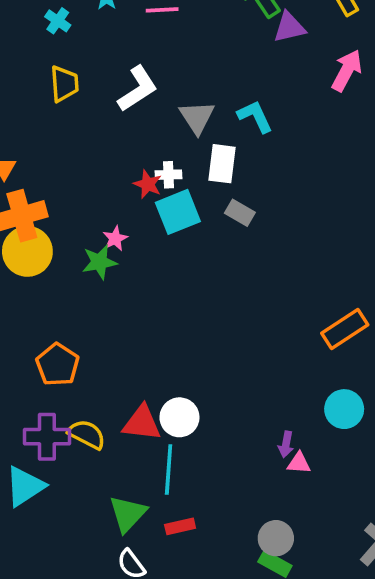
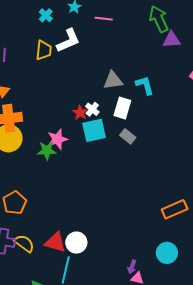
white L-shape: (138, 89) -> (68, 41), moved
gray triangle: (197, 117) -> (113, 80), turned 45
white cross: (169, 175) -> (92, 109), turned 32
pink star: (115, 239) -> (57, 139), size x1.5

